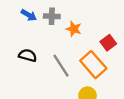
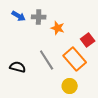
black semicircle: (28, 55) -> (18, 67), moved

